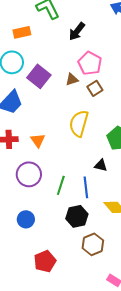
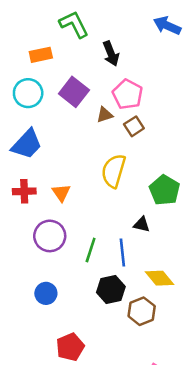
black arrow: (77, 31) -> (111, 54), turned -60
purple square: (39, 76) -> (74, 92), moved
brown hexagon: (93, 244) -> (142, 311), moved

